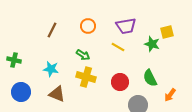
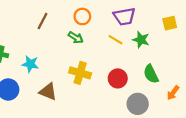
green star: (152, 44) -> (141, 40), moved
green arrow: (83, 55) -> (76, 37), moved
cyan star: (51, 69) -> (30, 64), moved

